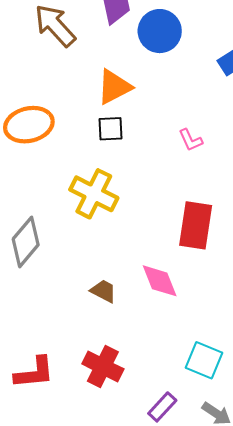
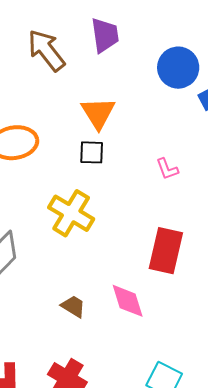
blue circle: (160, 31) -> (178, 68), moved
orange triangle: (114, 87) -> (98, 113), turned -39

